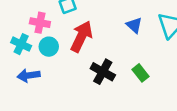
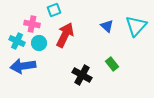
black cross: (103, 72) -> (82, 75), moved
blue arrow: (29, 75) -> (23, 66), size x1.4

